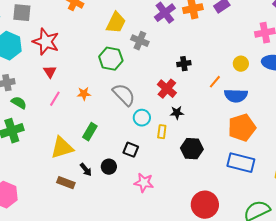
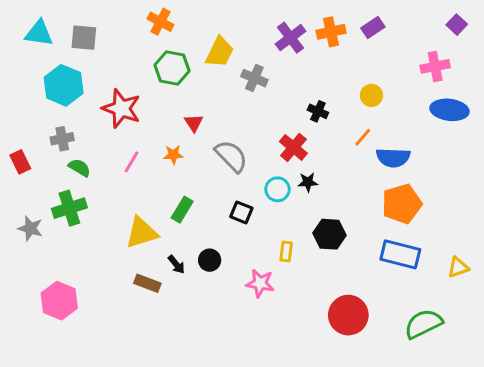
red star: (46, 42) -> (121, 108), moved
green hexagon: (111, 59) -> (172, 68), moved
black cross: (184, 64) -> (318, 111), turned 32
yellow circle: (241, 64) -> (371, 95), moved
red triangle: (50, 72) -> (194, 123), moved
cyan circle: (142, 118) -> (277, 189), moved
yellow rectangle: (162, 132) -> (286, 251), moved
black square: (131, 150) -> (241, 212), moved

